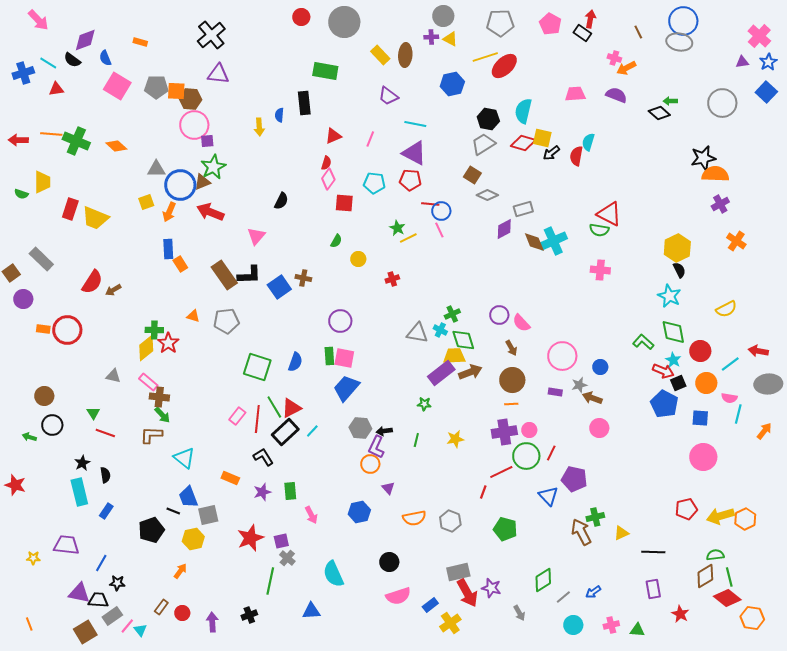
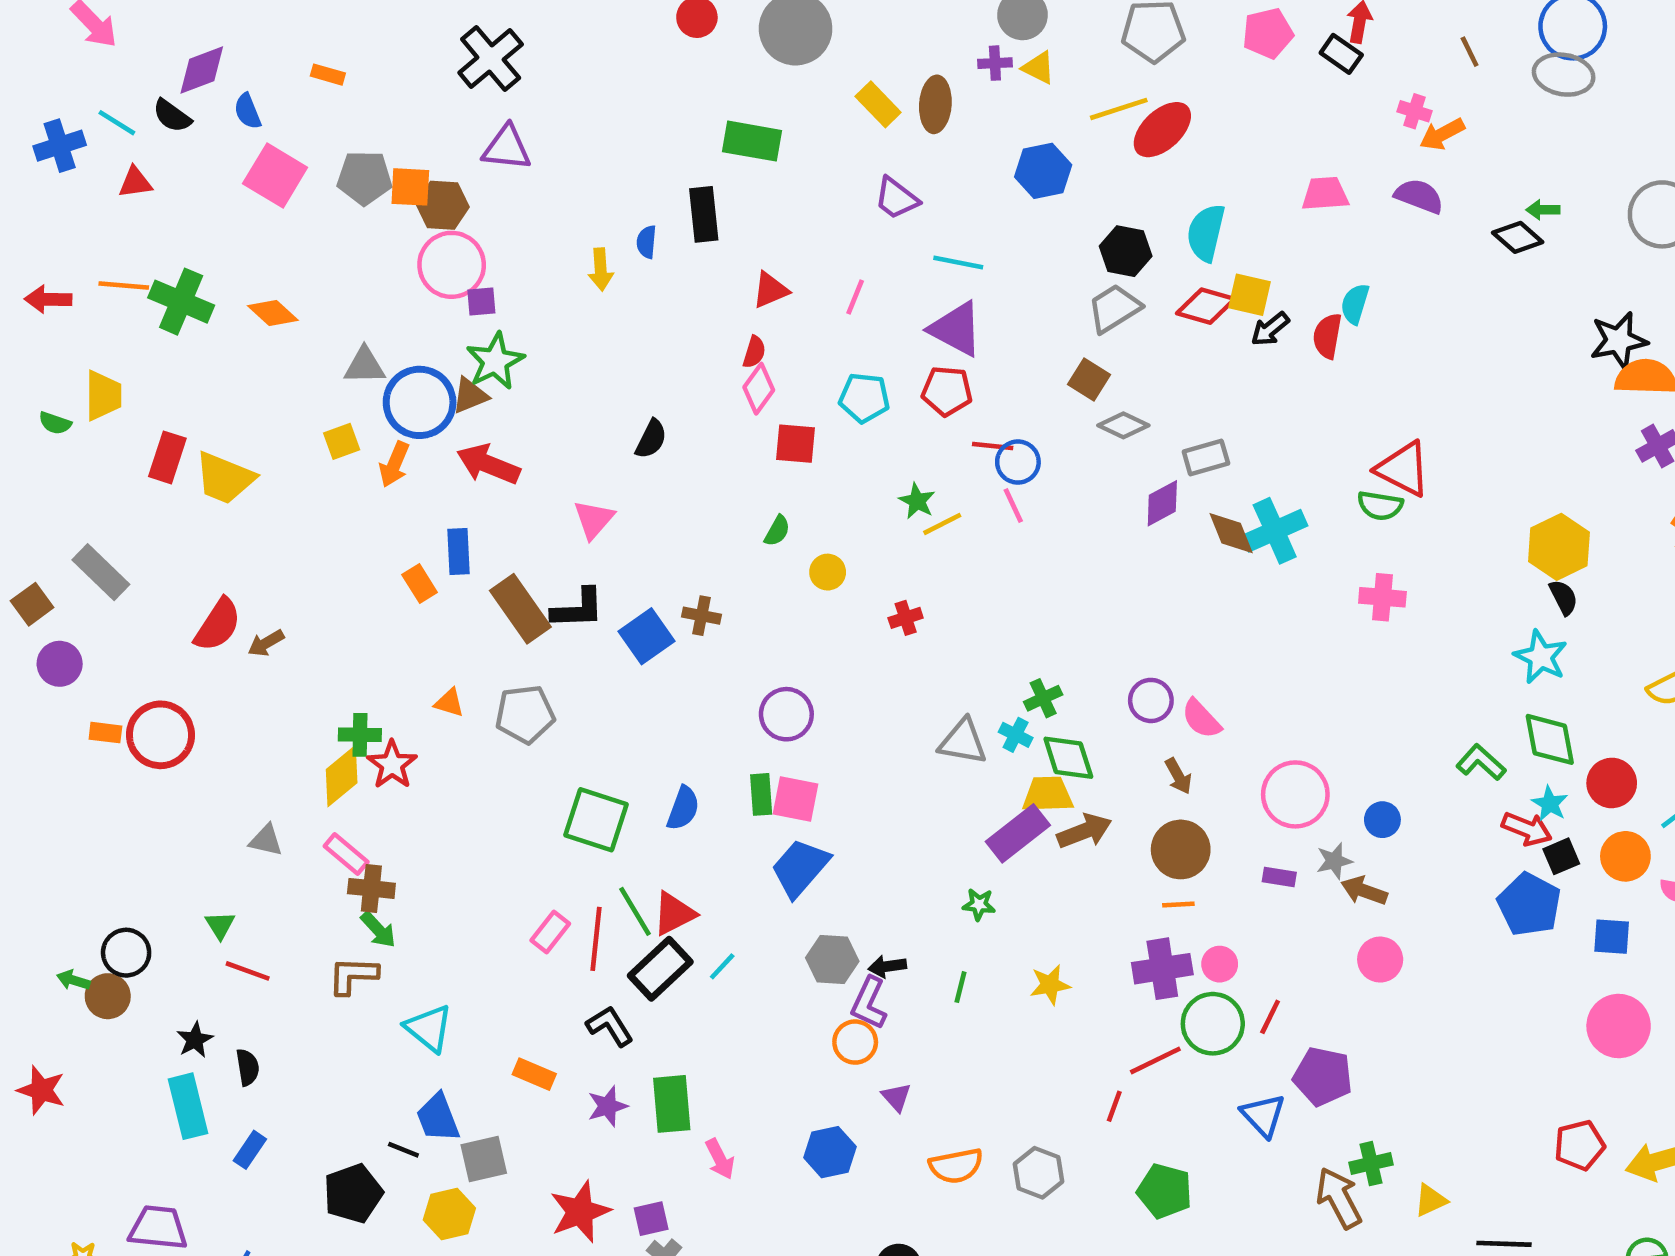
pink pentagon: (550, 24) -> (1268, 33), turned 30
blue rectangle: (168, 249) -> (459, 551), moved
brown circle: (44, 396) -> (108, 996), moved
green rectangle: (290, 491) -> (672, 1104), size x1.4

